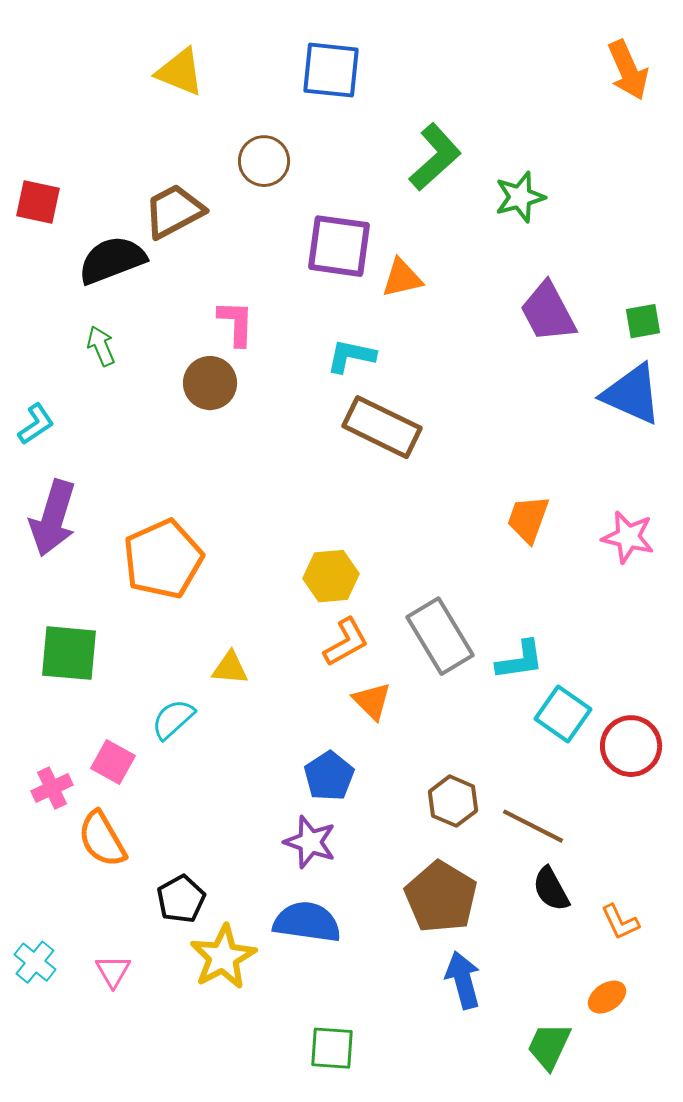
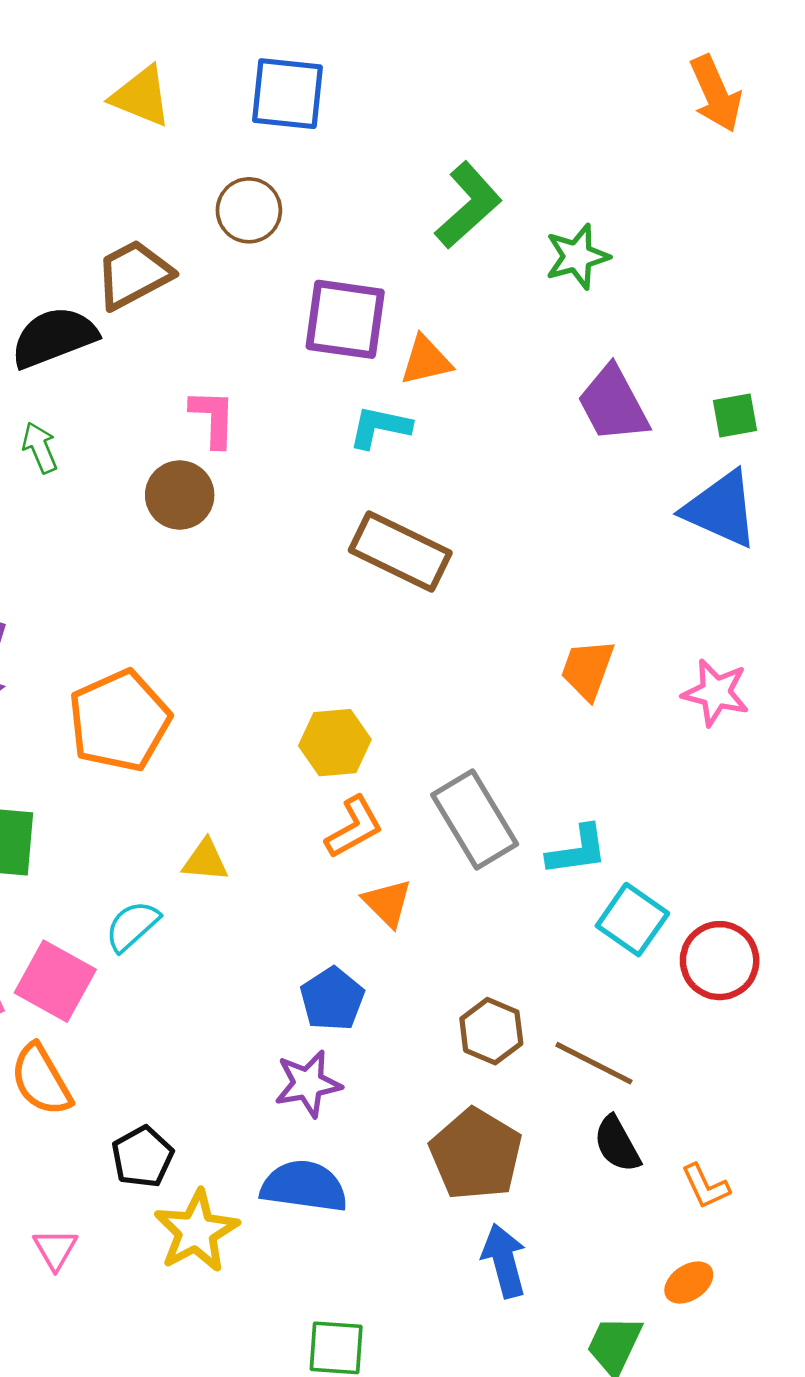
blue square: (331, 70) -> (287, 94), moved
cyan L-shape: (351, 356) -> (380, 427), moved
pink square: (113, 762) -> (55, 981), size x1.4
purple star: (310, 842) -> (308, 1084), turned -30

